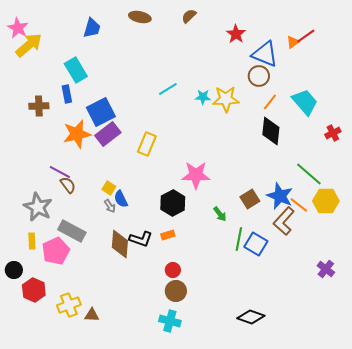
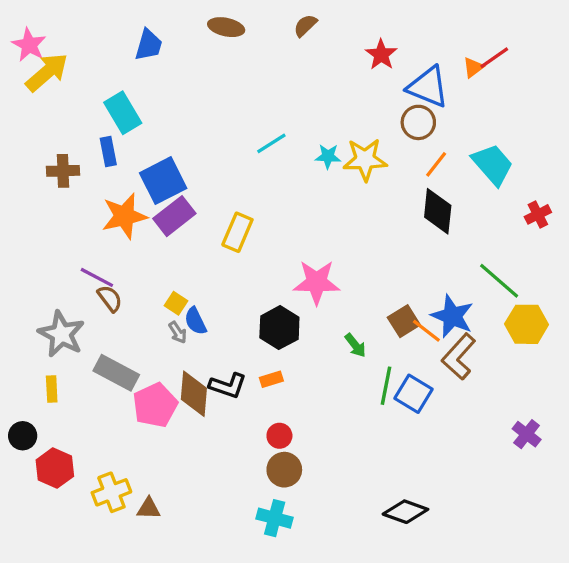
orange line: (299, 205) -> (426, 331), moved
pink pentagon: (56, 251) -> (155, 405), moved

